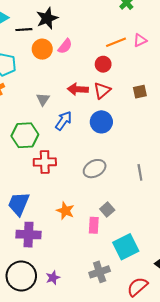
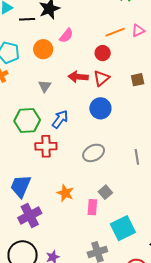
orange circle: (42, 49) -> (43, 49), moved
blue arrow: (64, 121) -> (60, 119), moved
purple cross: (28, 235) -> (30, 216), turned -30

